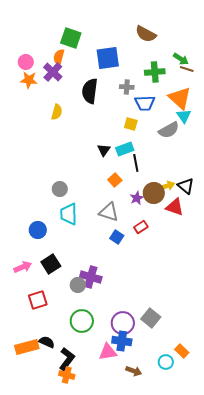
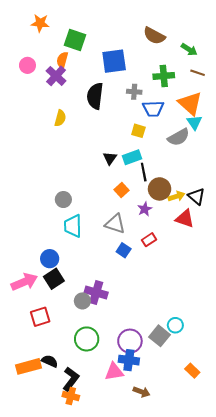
green arrow: (181, 59) -> (189, 50), moved
orange star: (29, 80) -> (40, 23), moved
brown circle: (154, 193) -> (160, 189), moved
blue circle: (38, 230) -> (50, 259), moved
pink arrow: (23, 267) -> (24, 282), size x1.4
cyan circle: (166, 362) -> (175, 325), moved

